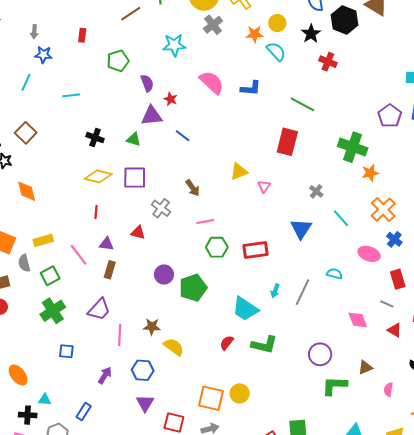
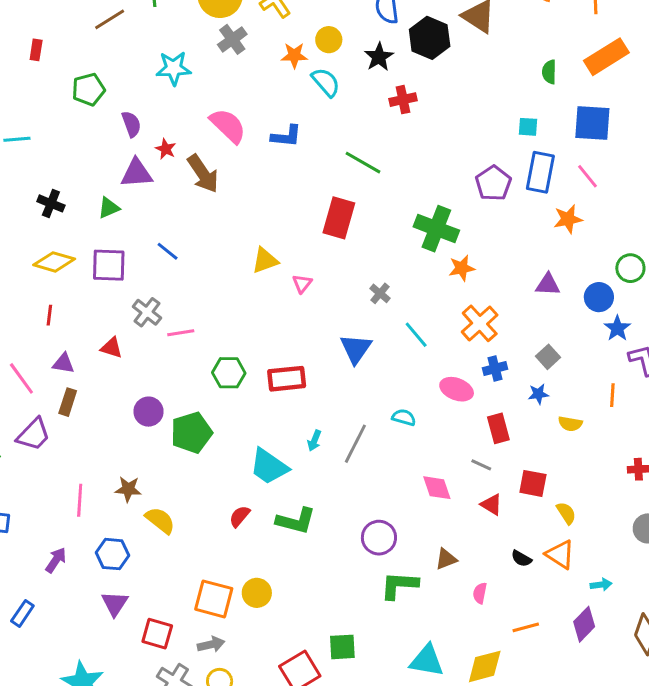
red cross: (328, 62) -> (403, 100), turned -36
blue line: (183, 136) -> (168, 251), moved
green triangle: (134, 139) -> (109, 208), turned -42
brown arrow: (193, 188) -> (203, 174), moved, size x1.5
pink line: (205, 222) -> (181, 333), moved
blue cross: (394, 239) -> (495, 368), turned 35
purple trapezoid: (99, 310) -> (33, 434), moved

